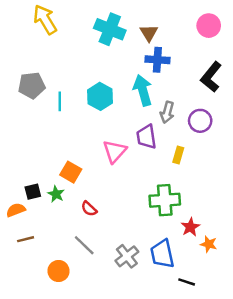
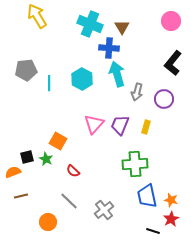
blue cross: (157, 60) -> (109, 48), moved
purple trapezoid: (146, 137) -> (120, 125), moved, turned 30
red star: (190, 227) -> (171, 219), moved
blue trapezoid: (162, 254) -> (147, 196), moved

